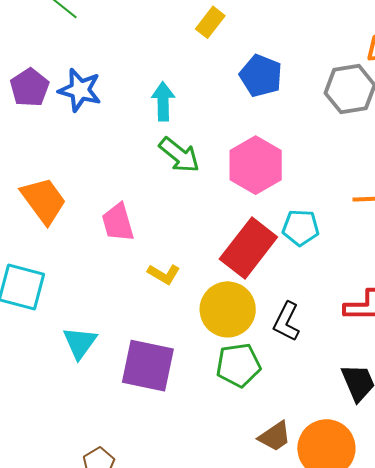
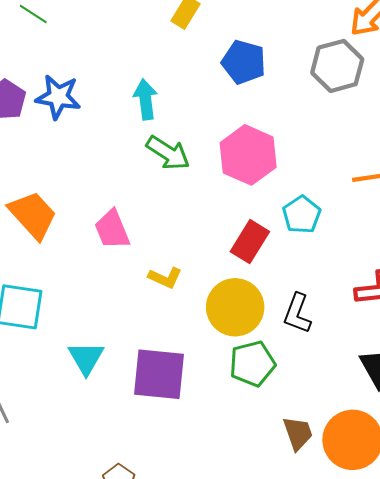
cyan pentagon: (301, 228) -> (302, 215), turned -30
red rectangle: (248, 248) -> (250, 242), size x0.7
brown trapezoid: (275, 436) -> (298, 433), turned -69

